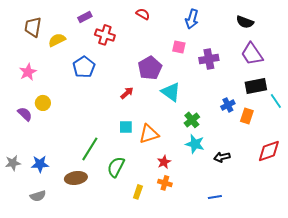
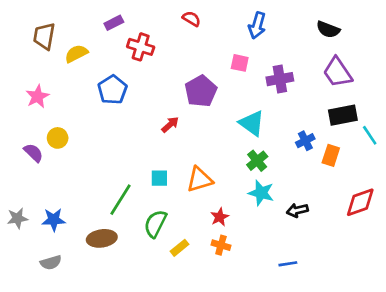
cyan triangle: (171, 92) -> (252, 123), moved
cyan square: (126, 127) -> (159, 178), moved
yellow rectangle: (138, 192) -> (179, 248), moved, turned 32

